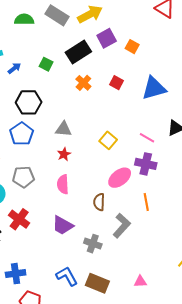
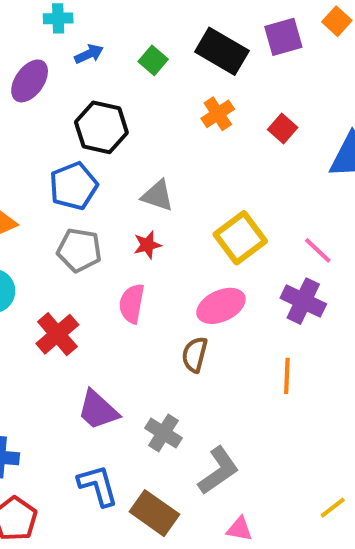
orange square: (132, 47) -> (337, 21), moved
black rectangle: (78, 52) -> (222, 51), turned 50
yellow square: (108, 140) -> (240, 238), size x1.4
gray pentagon: (23, 177) -> (79, 250), moved
pink ellipse: (120, 178) -> (221, 306), moved
red cross: (19, 219) -> (57, 334), moved
purple trapezoid: (63, 225) -> (98, 410), moved
gray L-shape: (122, 226) -> (218, 471), moved

